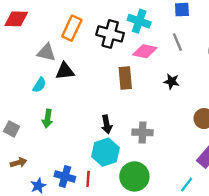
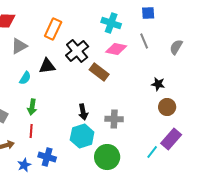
black cross: (110, 34) -> (77, 51), moved, turned 35
gray triangle: (46, 52) -> (19, 46), moved, turned -42
brown rectangle: (125, 78) -> (99, 72), turned -48
black star: (172, 81) -> (158, 84), moved
red line: (88, 179) -> (31, 131), moved
cyan line: (187, 185) -> (152, 152), moved

